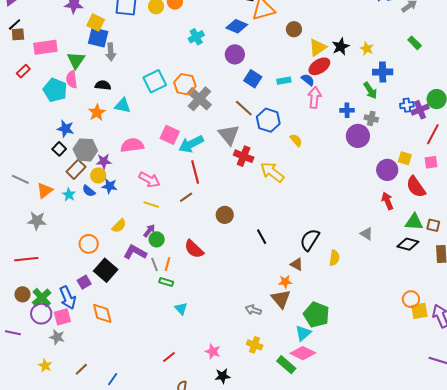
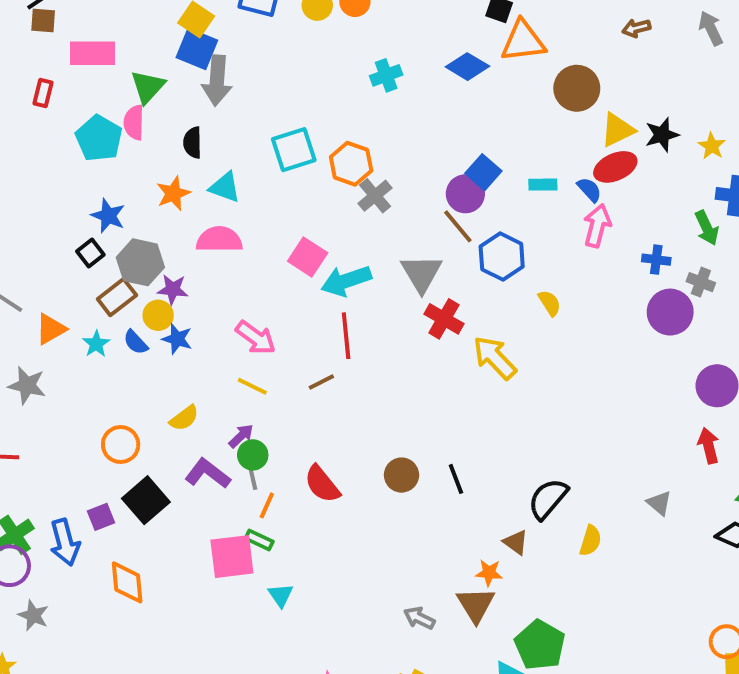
brown circle: (294, 29) -> (577, 88), size x1.5
gray arrow: (111, 52) -> (217, 81), size x1.4
purple circle: (235, 54) -> (465, 194), moved
red rectangle: (23, 71) -> (43, 93), turned -40
black semicircle: (103, 85) -> (193, 143), turned -105
gray cross: (199, 99) -> (375, 196), size x0.7
pink semicircle: (132, 145) -> (219, 240), moved
brown circle: (225, 215) -> (401, 475), moved
gray line: (154, 264) -> (252, 476), moved
pink square: (62, 317) -> (232, 557), moved, size x1.4

